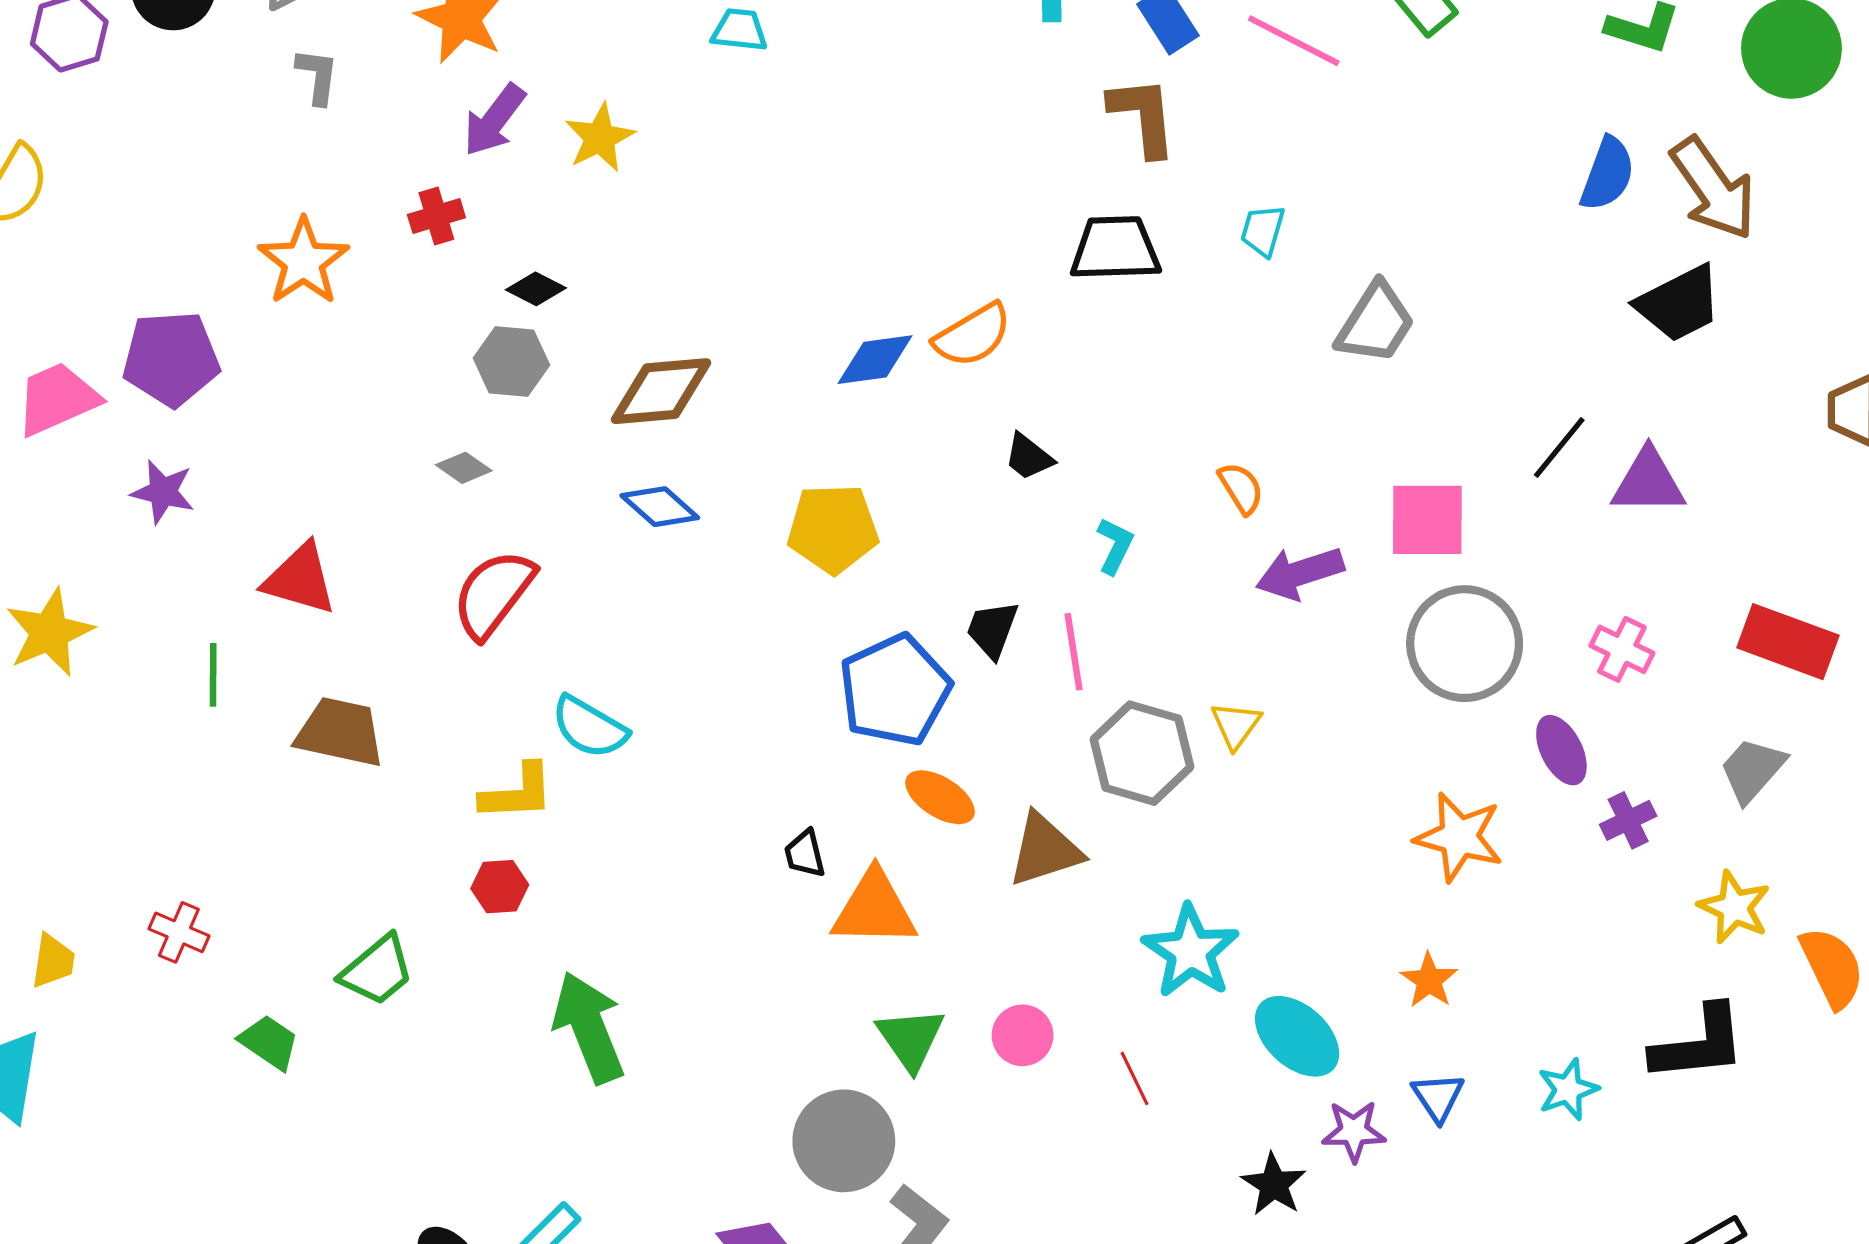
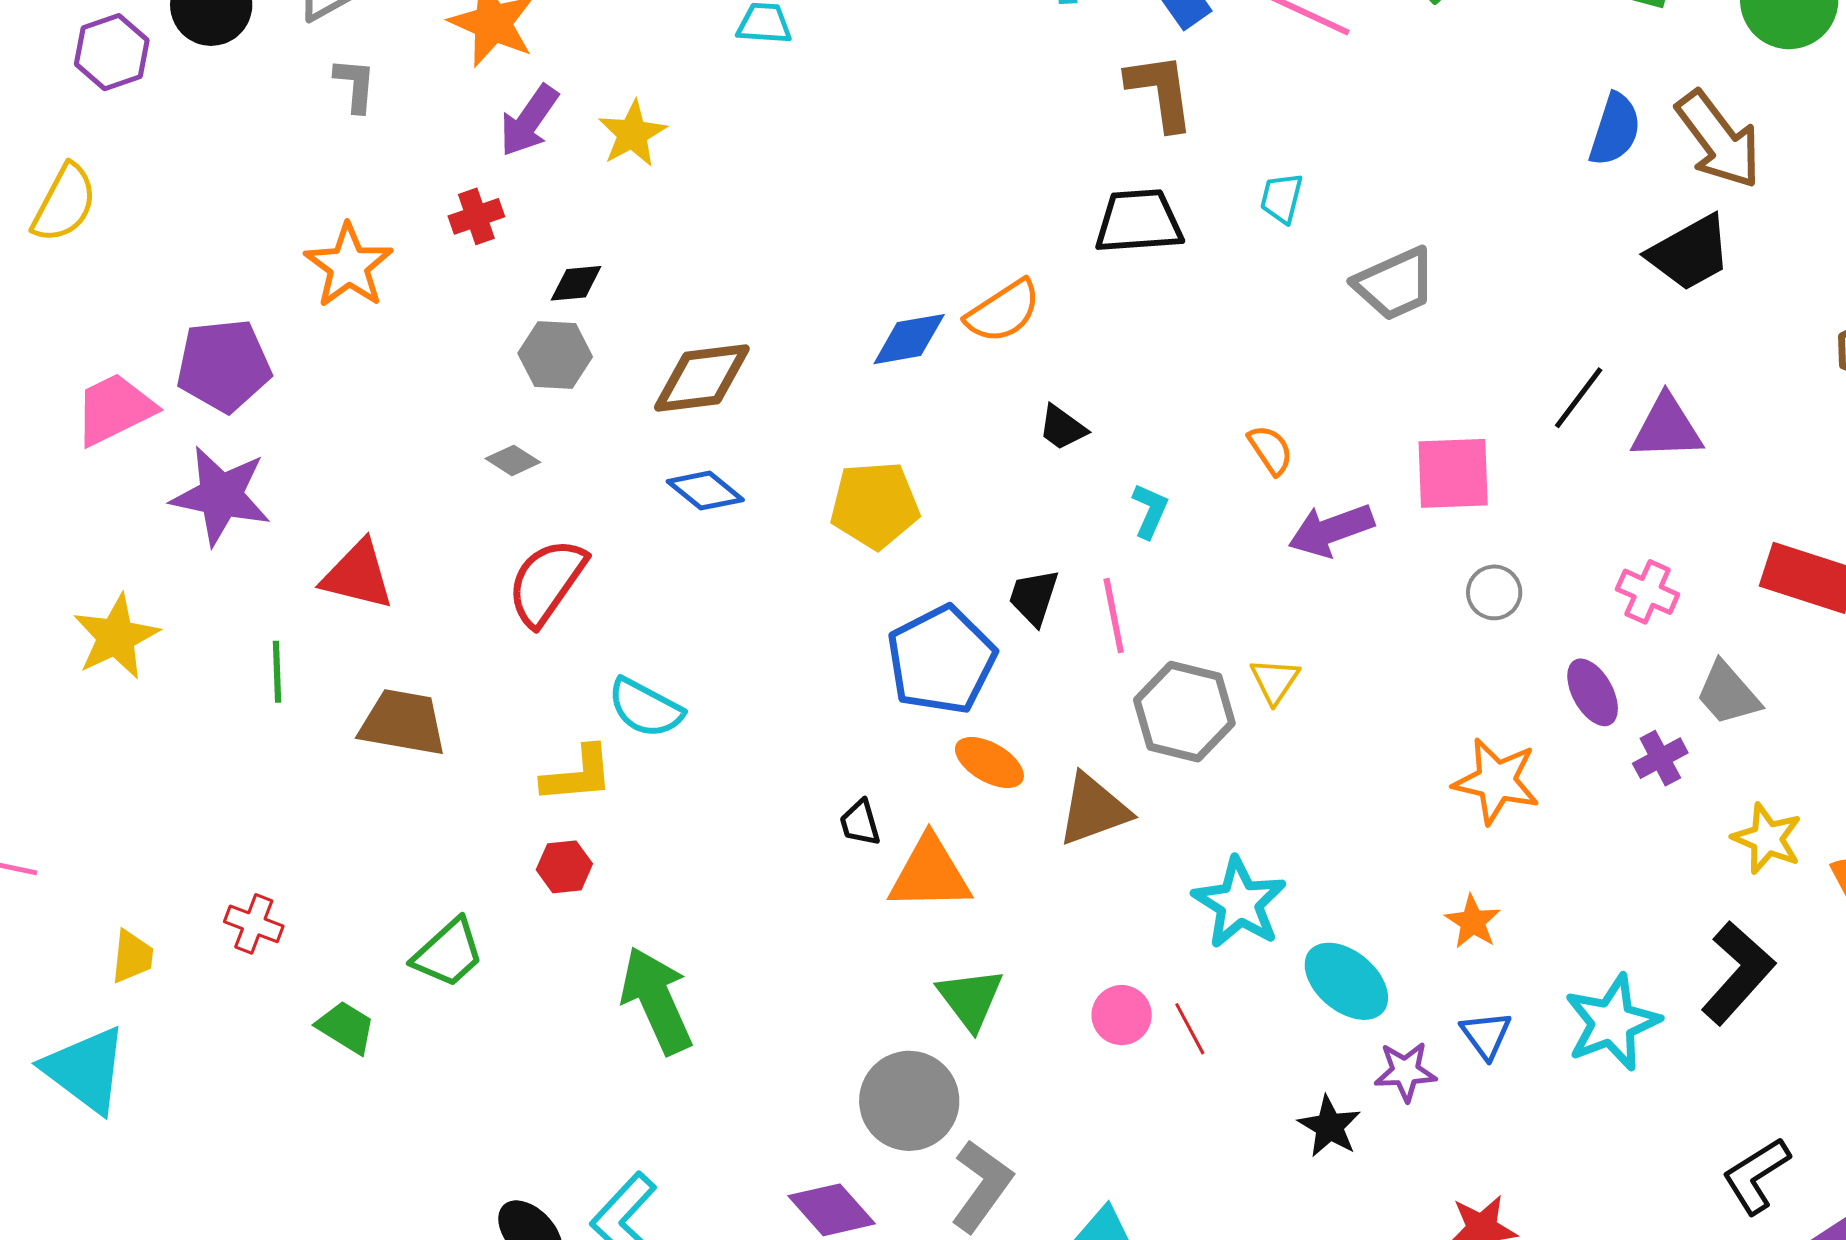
black diamond: (536, 289) -> (576, 283), turned -30
gray trapezoid: (1376, 323) -> (1395, 284), turned 36
purple star: (163, 492) -> (221, 496), size x1.6
gray circle: (1465, 644) -> (1494, 592), size x0.5
gray trapezoid: (1752, 770) -> (1728, 694), moved, turned -80
pink circle: (1023, 1035) -> (1122, 1015), moved
black L-shape: (1699, 1044) -> (1738, 973), turned -40
cyan star: (1568, 1089) -> (1612, 1022), size x1.6

